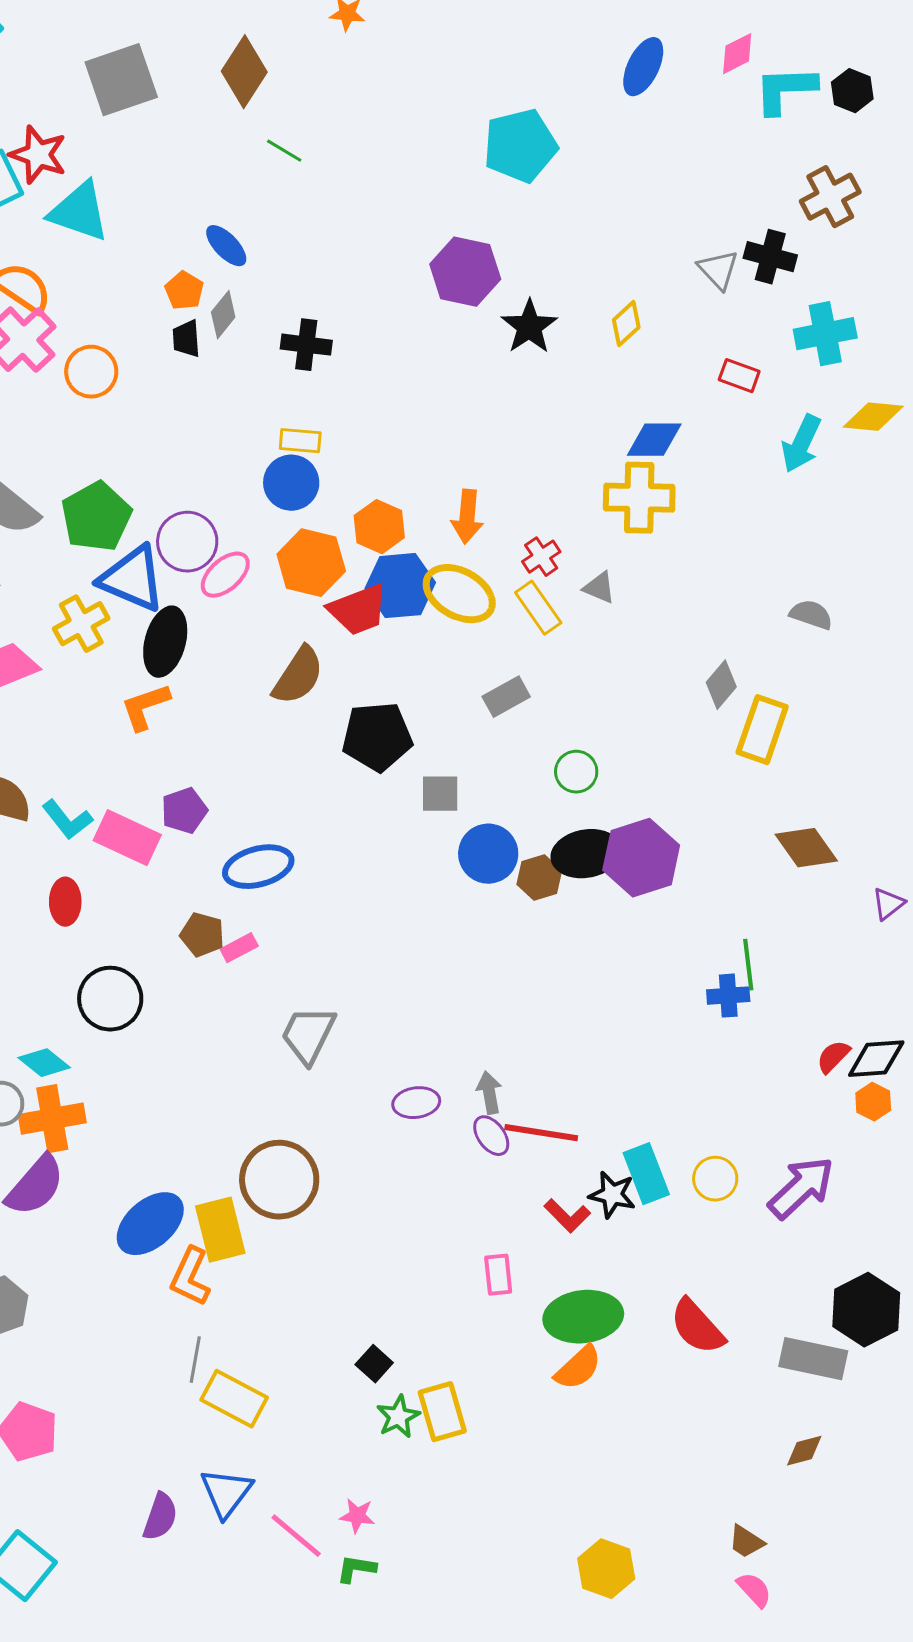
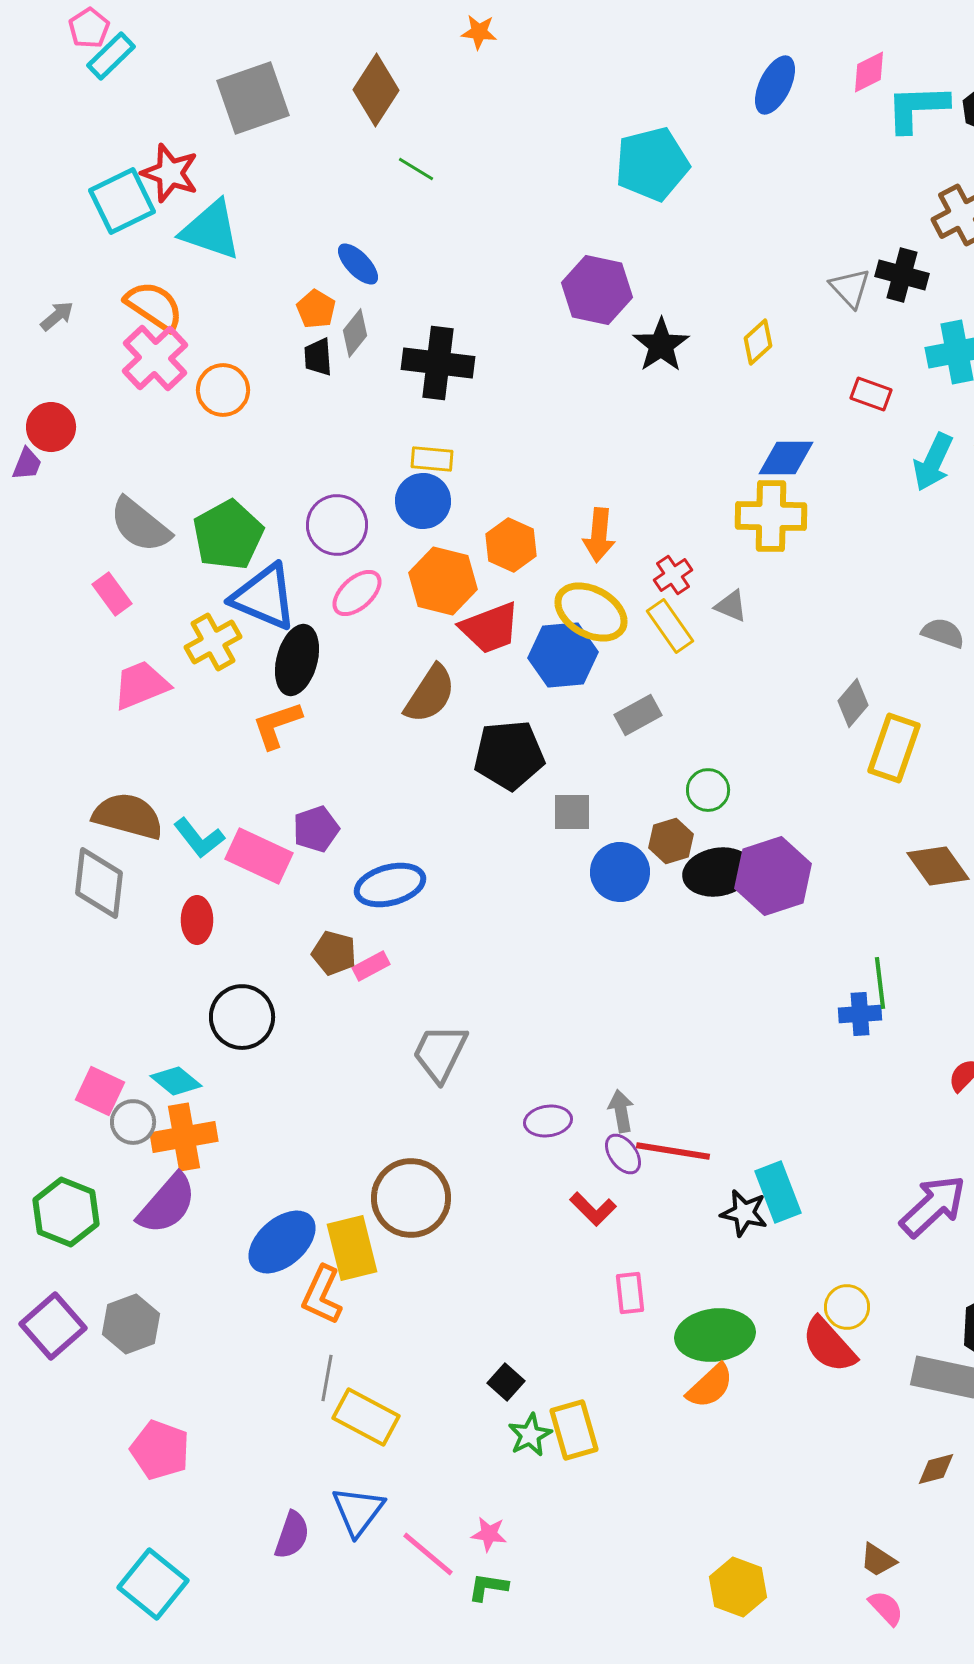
black cross: (306, 345) -> (438, 363), size x1.4
purple circle: (187, 542) -> (337, 525), moved
blue hexagon: (400, 586) -> (563, 655), moved
brown hexagon: (539, 878) -> (671, 841), moved
yellow circle: (715, 1179) -> (847, 1307), moved
red L-shape: (567, 1216) -> (593, 1209), moved

